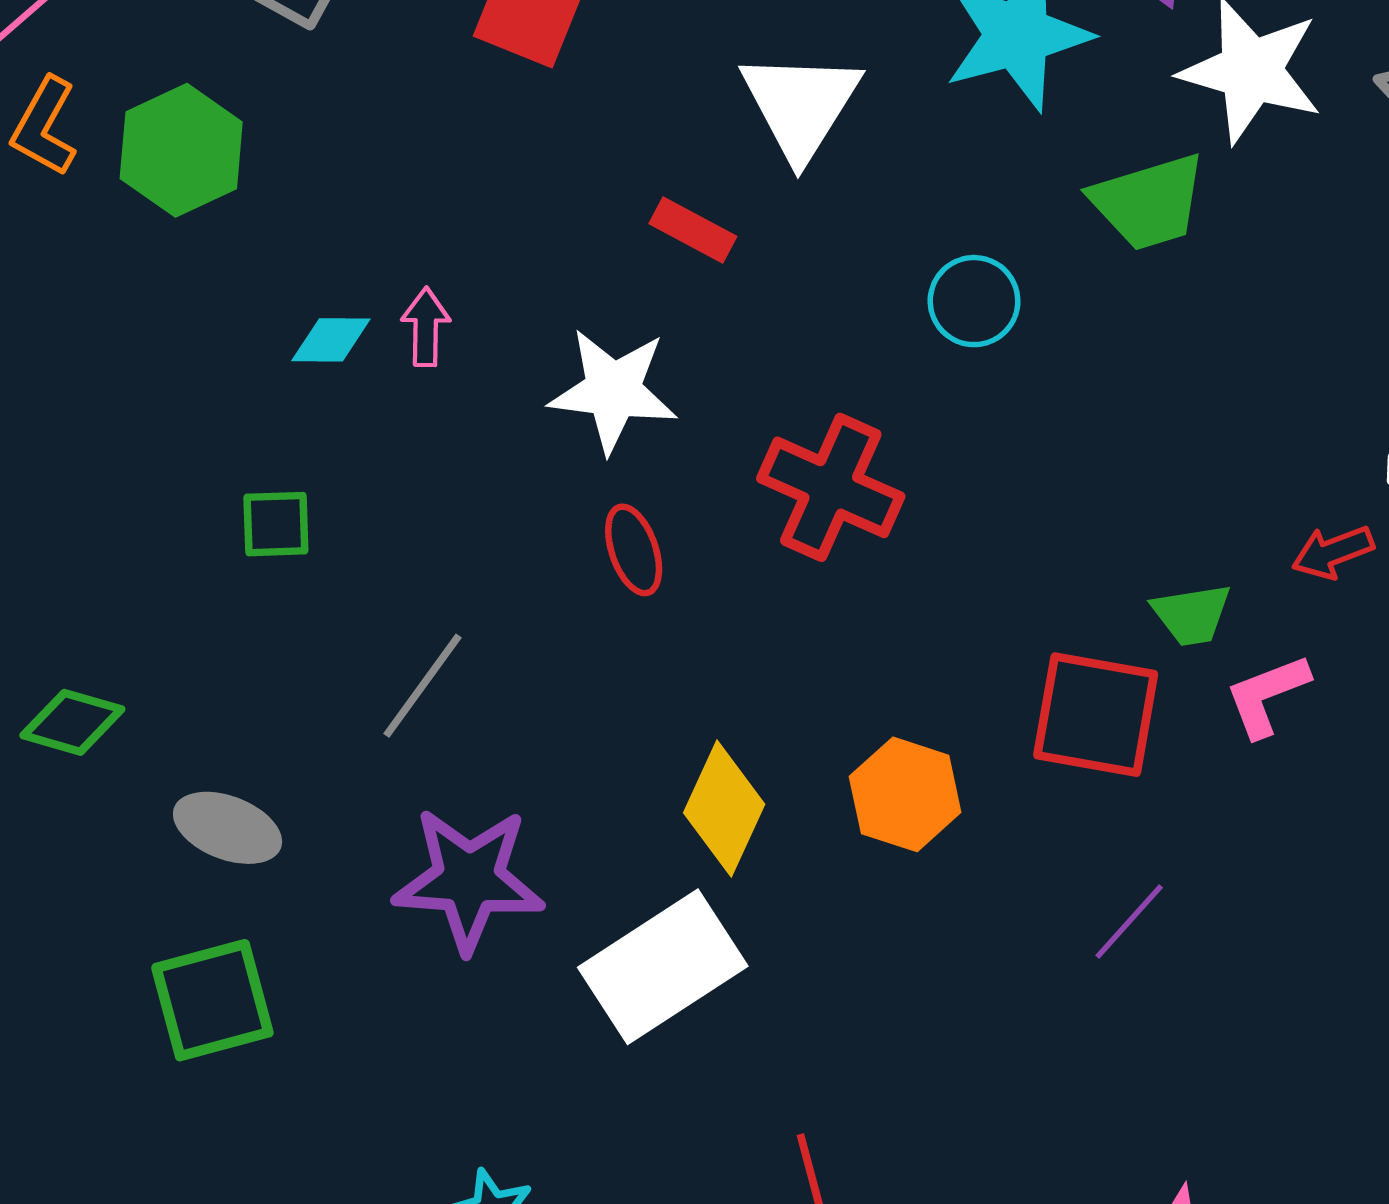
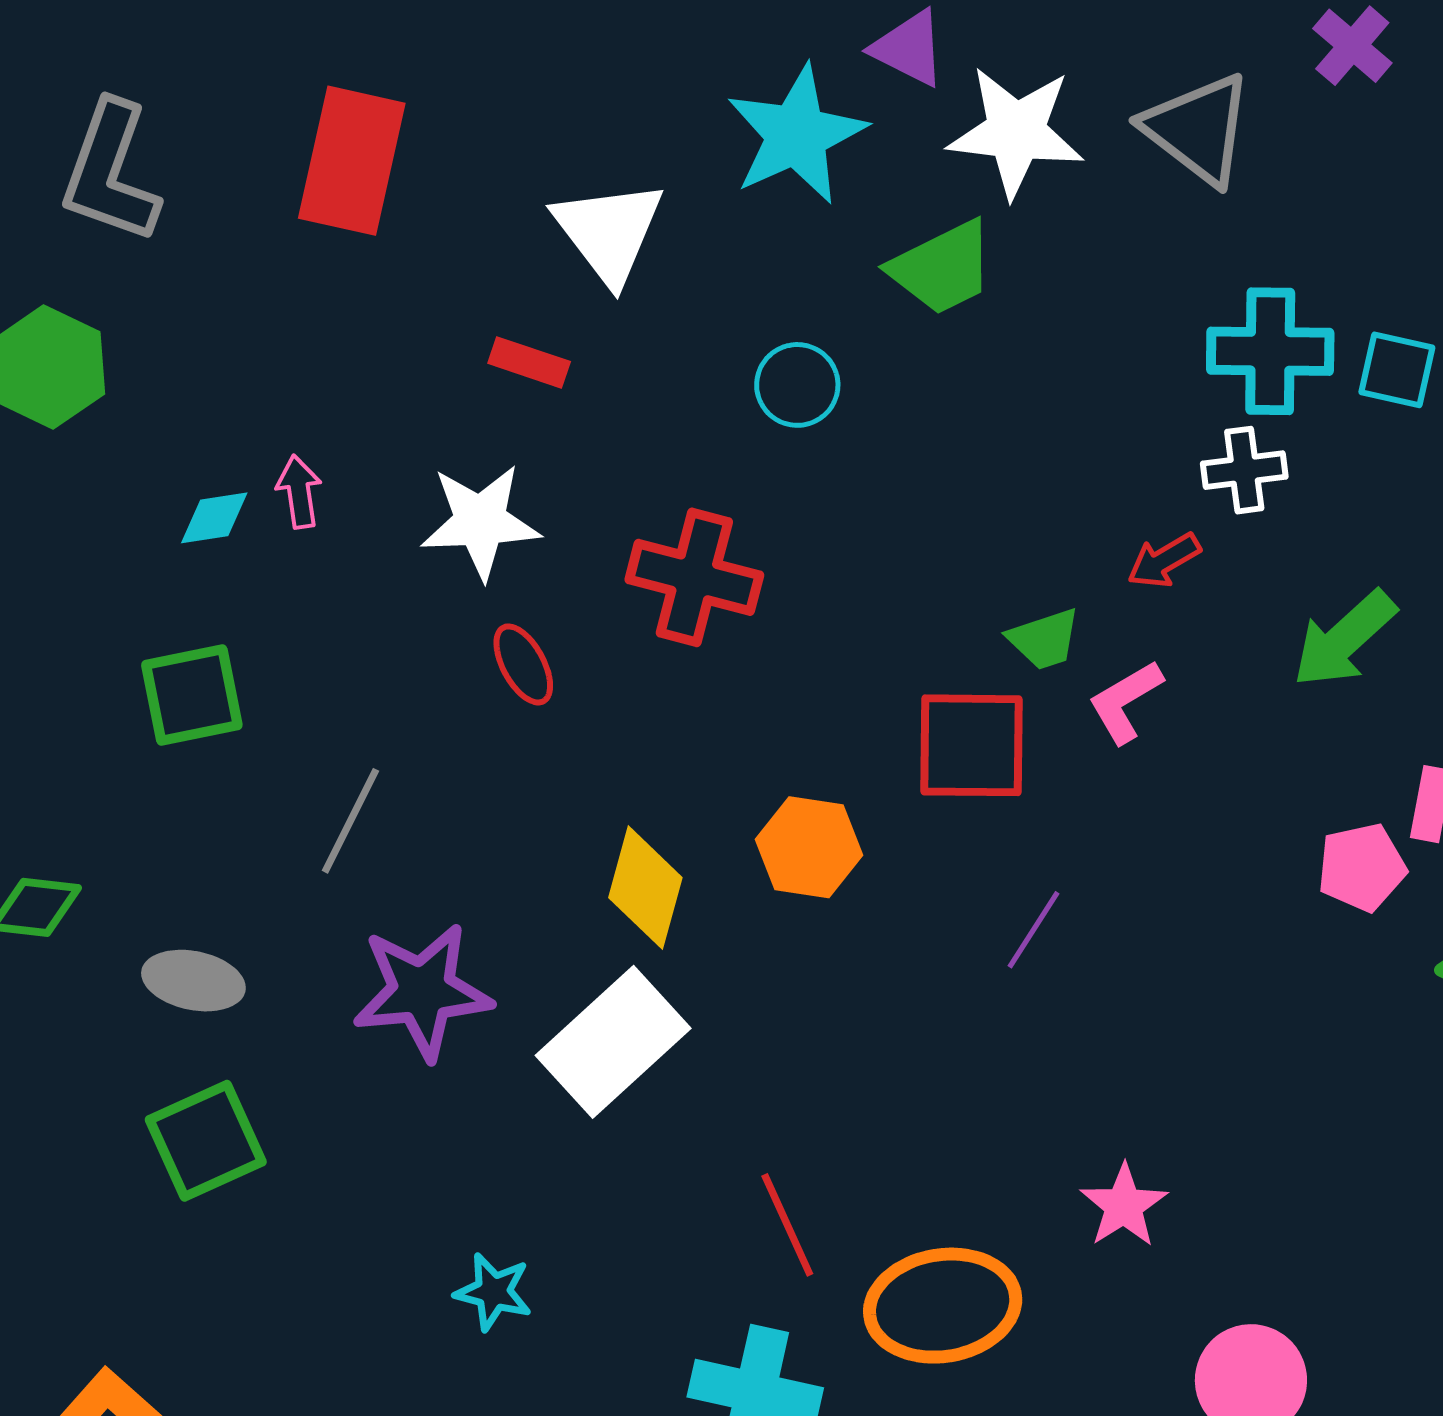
green square: (276, 524) -> (192, 695), size x1.5

